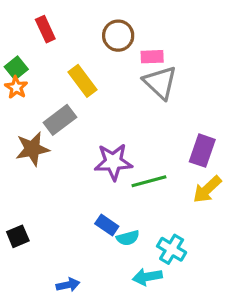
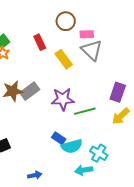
red rectangle: (45, 29) -> (40, 42), moved
yellow rectangle: (83, 81) -> (64, 59), moved
gray rectangle: (60, 120) -> (30, 91), moved
cyan semicircle: (128, 238) -> (72, 146), size x1.5

